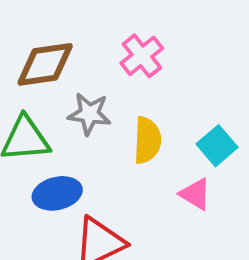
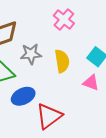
pink cross: (142, 56) -> (64, 20), moved

